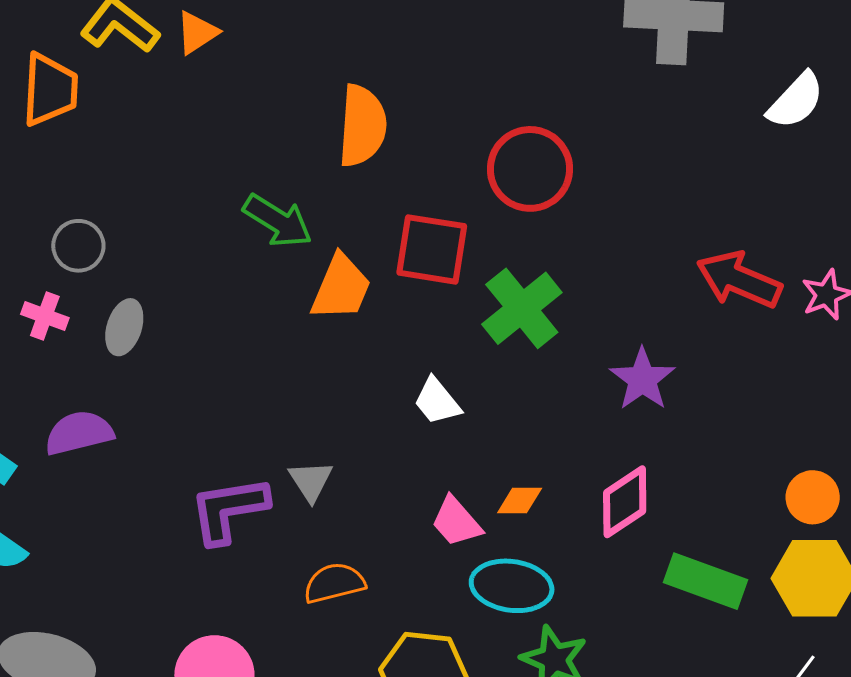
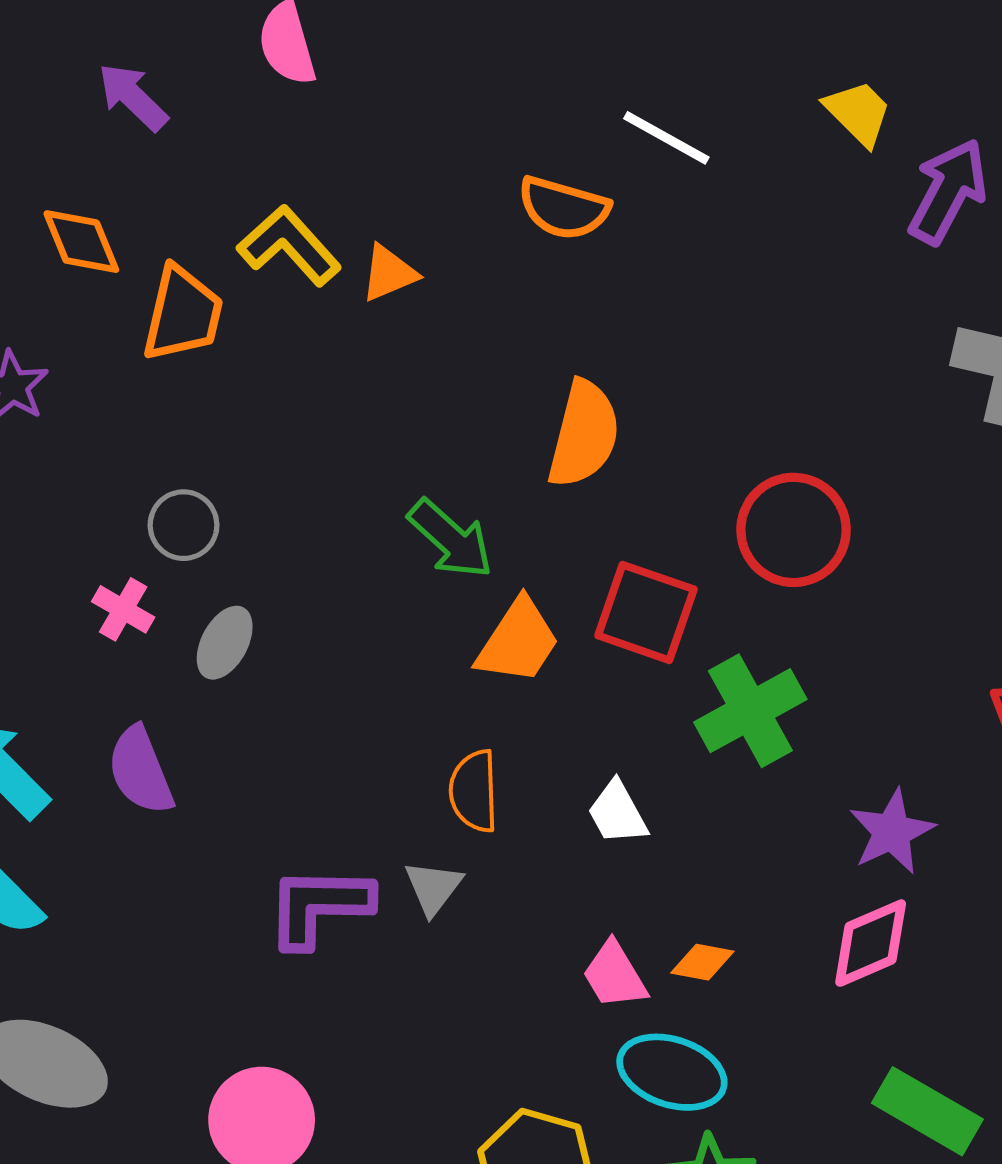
purple semicircle: (79, 433) -> (141, 771), turned -108
pink diamond: (625, 502) -> (871, 943), moved
orange semicircle: (334, 583) -> (474, 791), moved, turned -88

